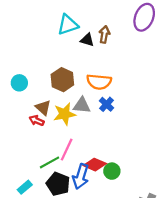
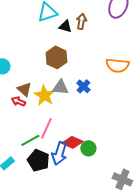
brown hexagon: (62, 80) -> (56, 57), moved
orange semicircle: (99, 82) -> (117, 65), moved
yellow star: (65, 114) -> (44, 95), turned -30

